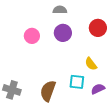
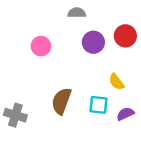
purple circle: (63, 33) -> (93, 42), moved
brown semicircle: (48, 91) -> (61, 101), moved

